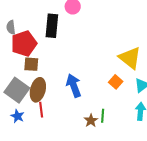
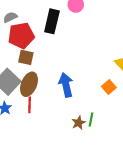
gray semicircle: (11, 27) -> (10, 17), turned 64

